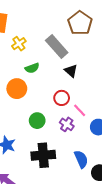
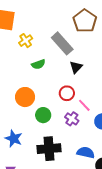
black triangle: (71, 71) -> (76, 67), turned 32
orange circle: (17, 89) -> (25, 97), moved
blue semicircle: (81, 159) -> (86, 153), turned -54

